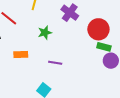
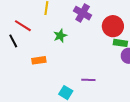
purple line: (55, 63) -> (88, 80), moved

